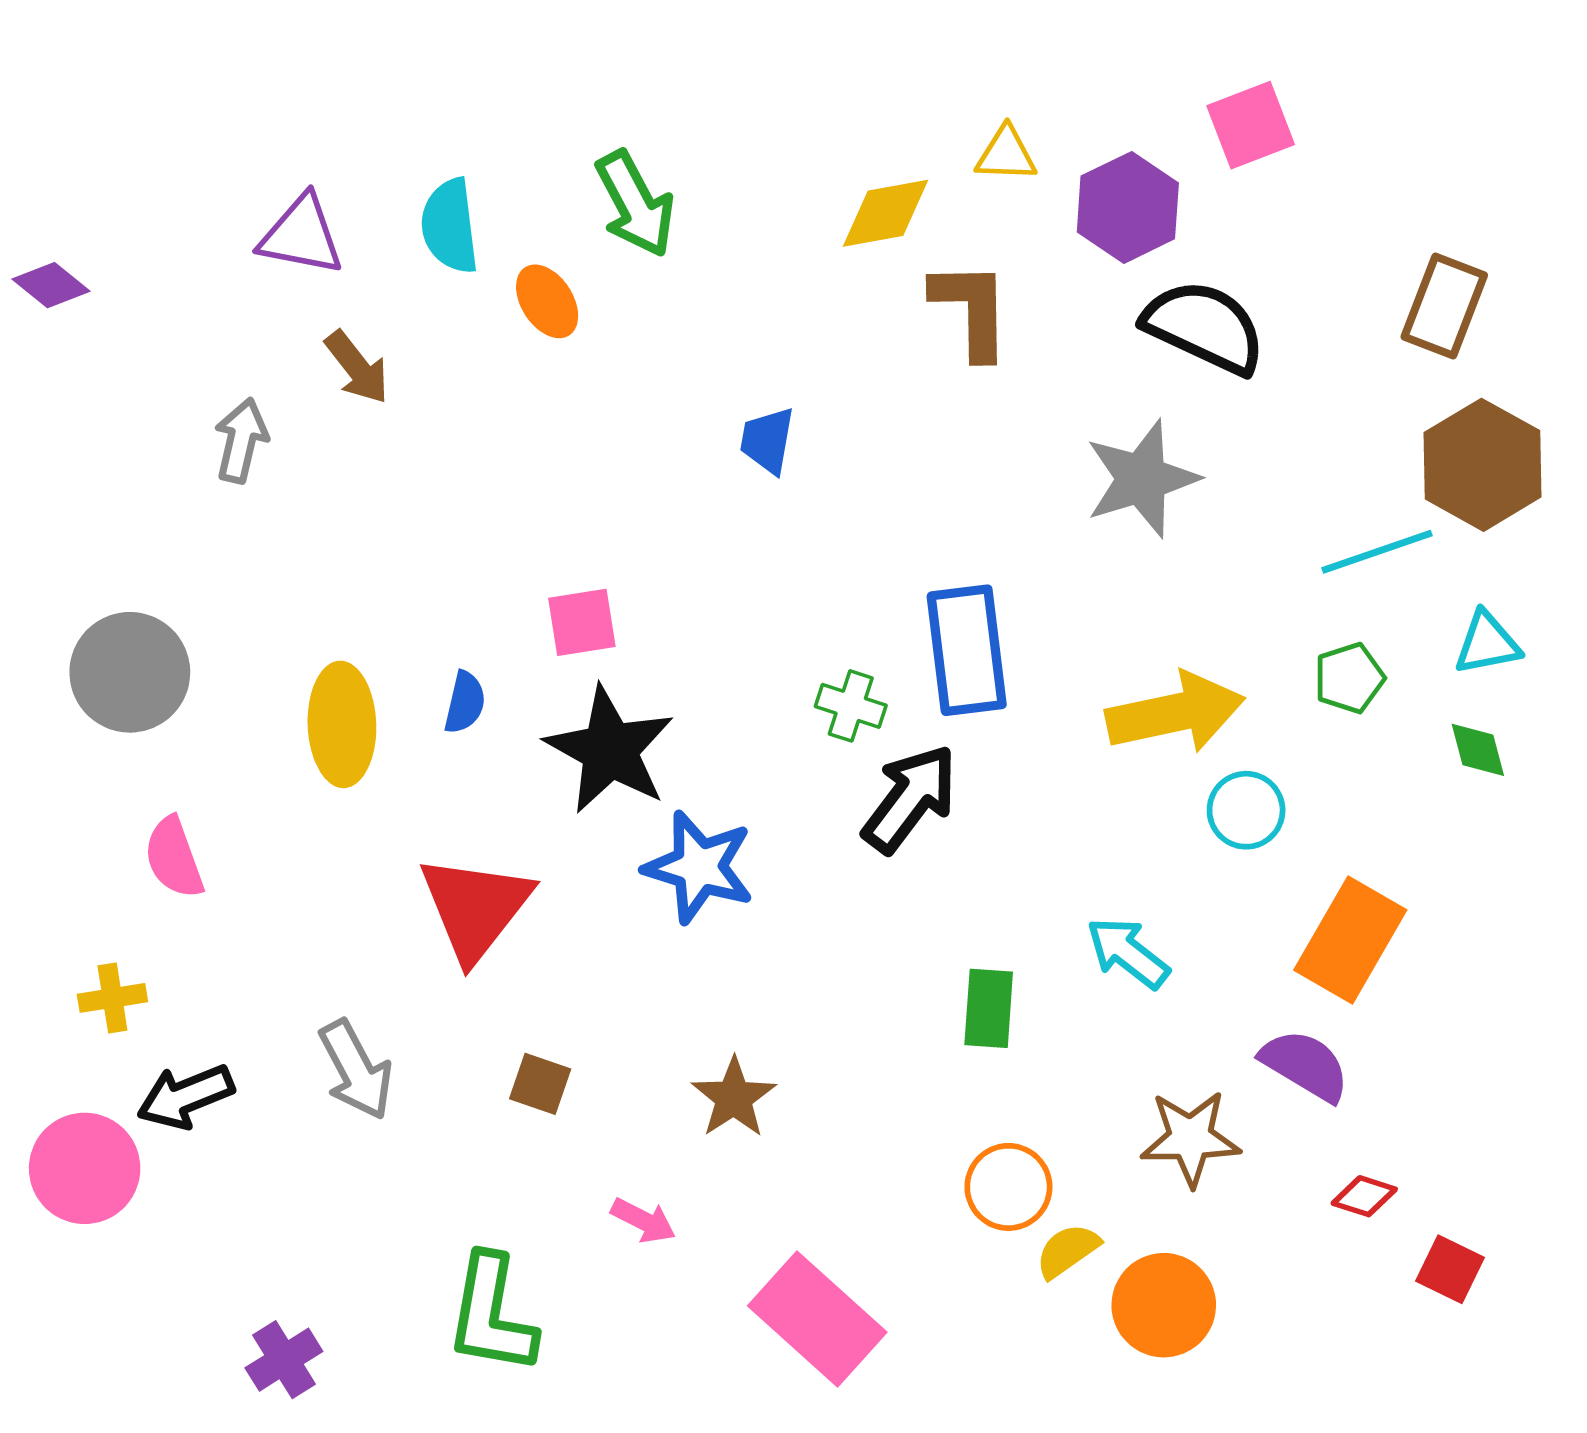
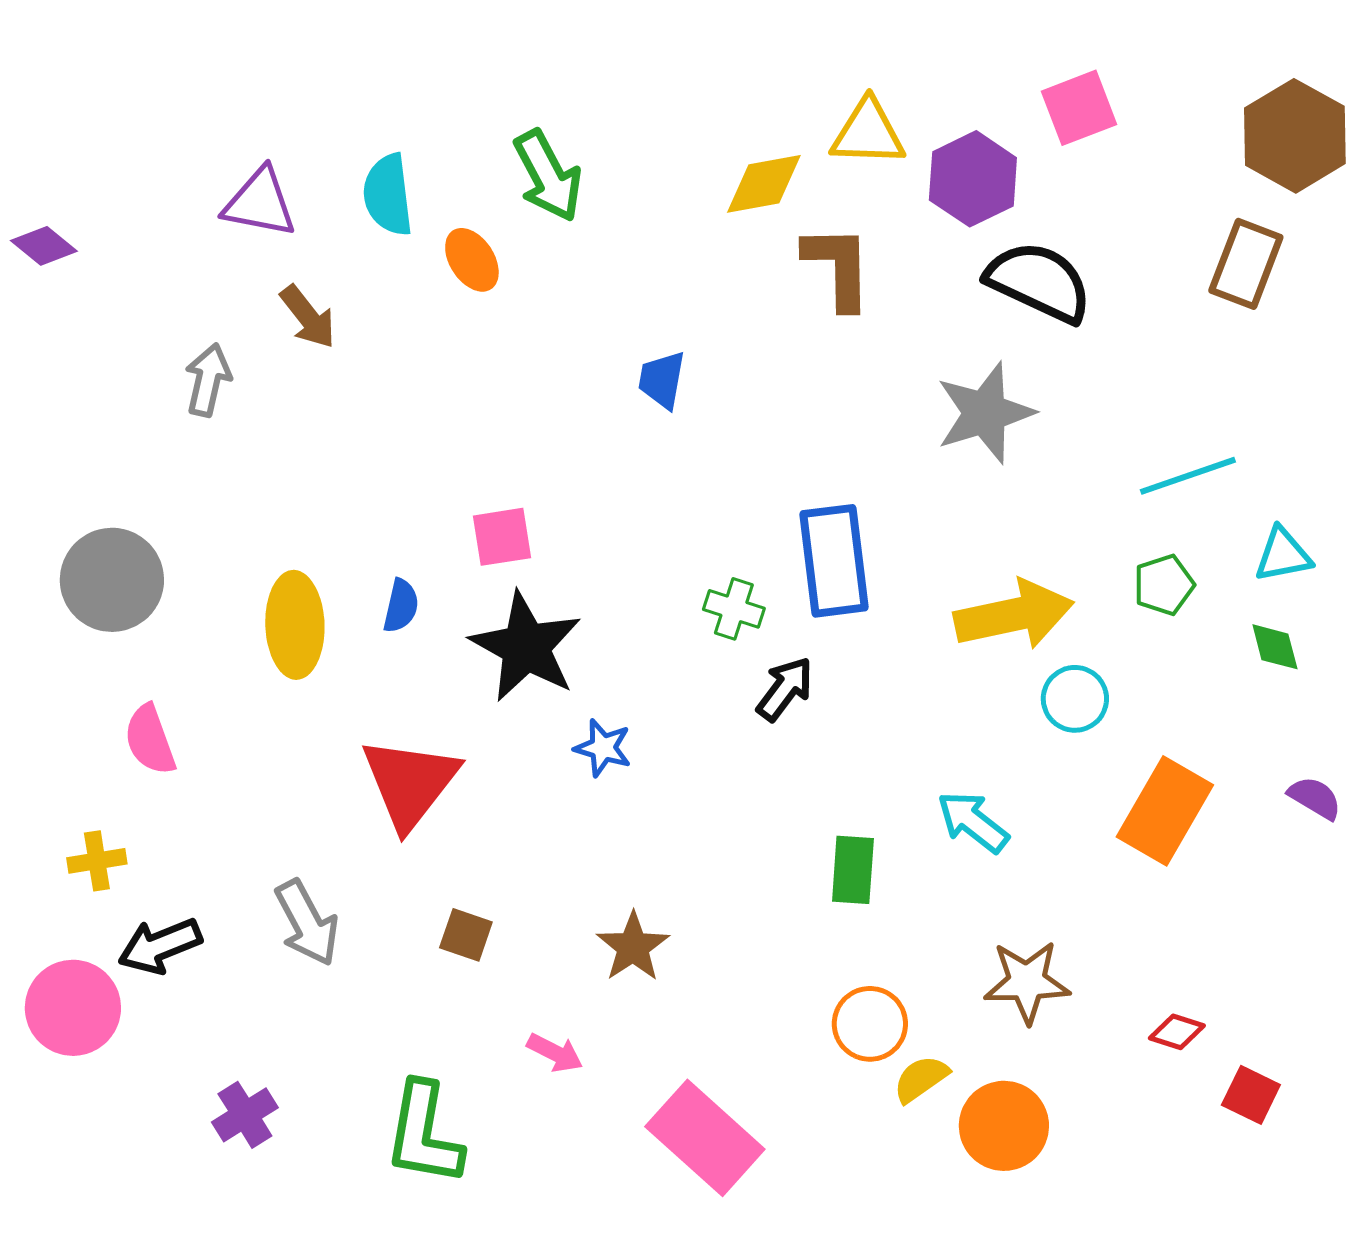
yellow triangle: (1006, 154) -> (868, 133), size x1.4
brown hexagon: (1482, 465) -> (1295, 136), moved
black arrow: (910, 799) -> (785, 689), size x0.7
blue star: (699, 867) -> (603, 748), size x0.6
purple semicircle: (1305, 1065) -> (1315, 798), moved, size x0.7
purple cross: (284, 1360) -> (245, 1115), moved

